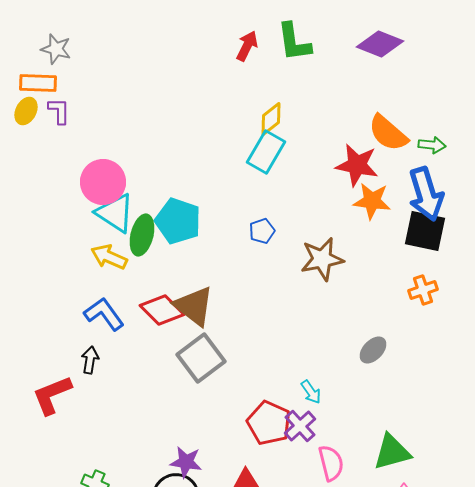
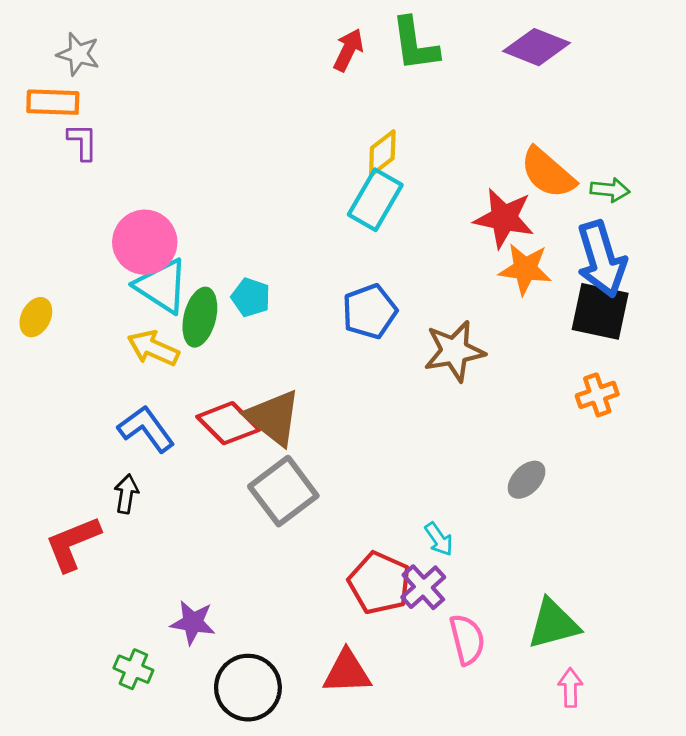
yellow ellipse: (26, 111) -> (36, 317), moved
cyan pentagon: (178, 221) -> (251, 297), size x0.6
blue pentagon: (262, 231) -> (370, 311), size x1.5
purple star: (186, 462) -> (193, 623), moved

